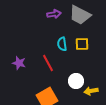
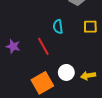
yellow square: (82, 44) -> (90, 27), moved
white circle: (76, 81) -> (66, 72), moved

